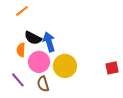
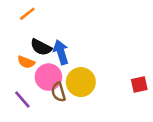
orange semicircle: (21, 50) -> (26, 62), turned -72
brown semicircle: (43, 84) -> (58, 92), moved

